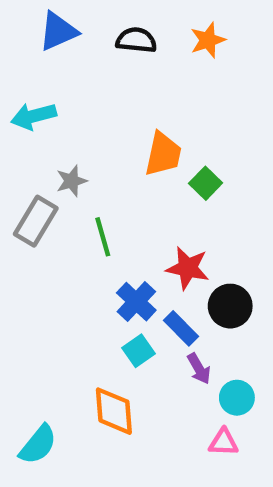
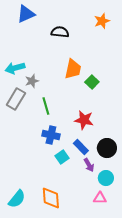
black semicircle: (136, 40) -> (60, 32), moved
orange star: (208, 40) -> (102, 21), moved
cyan arrow: (34, 116) -> (15, 68), moved
blue cross: (136, 302) -> (51, 135), moved, turned -30
black circle: (230, 306) -> (107, 148), moved
orange diamond: (114, 411) -> (51, 198), moved

